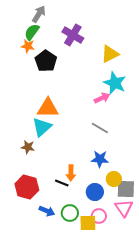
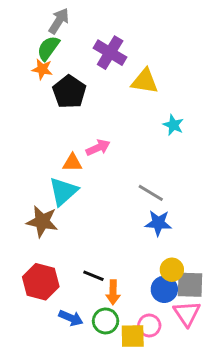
yellow triangle: (110, 54) -> (145, 81), moved, turned 36
cyan star: (115, 83) -> (173, 125), size x0.6
pink arrow: (102, 98) -> (98, 148), moved
orange triangle: (48, 108) -> (72, 163), size x0.6
brown star: (28, 147) -> (42, 221), size x1.5
blue star: (100, 159) -> (158, 223), moved
orange arrow: (71, 173) -> (113, 292), moved
blue circle: (95, 192) -> (164, 289), moved

